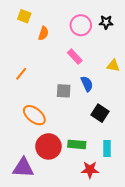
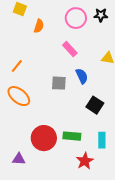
orange ellipse: (34, 115) -> (19, 96), moved
purple triangle: (23, 168) -> (19, 159), size x0.6
red star: (90, 170) -> (85, 161), turned -30

